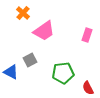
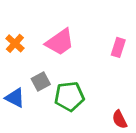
orange cross: (23, 13) -> (15, 43), moved
green pentagon: (63, 73) -> (69, 96), moved

